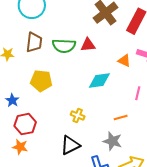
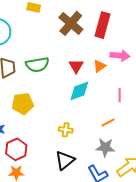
red triangle: (88, 45) -> (76, 66), moved, turned -42
orange triangle: (124, 61) -> (99, 66), turned -48

